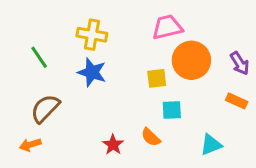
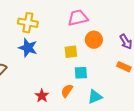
orange circle: (191, 60) -> (94, 40), size x0.7
orange semicircle: (151, 137) -> (67, 91), turned 80
cyan triangle: (211, 145) -> (95, 97), moved

